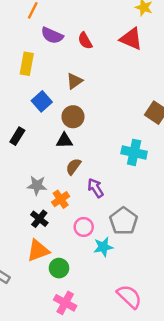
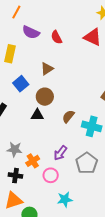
brown semicircle: (73, 167) -> (68, 116), moved
purple arrow: (96, 188) -> (60, 153), turned -112
black cross: (39, 219) -> (15, 176), turned -32
gray pentagon: (124, 221) -> (87, 163), moved
pink circle: (84, 227) -> (51, 175), moved

